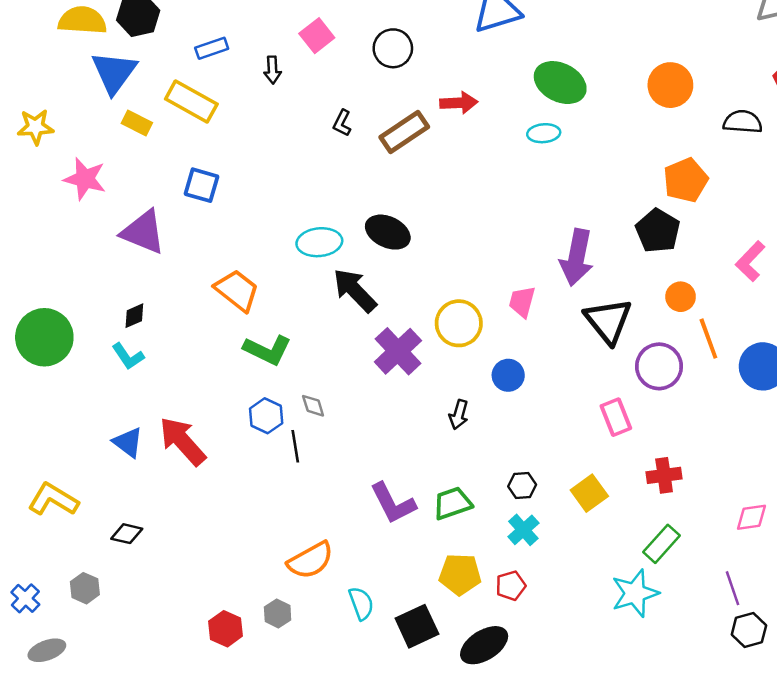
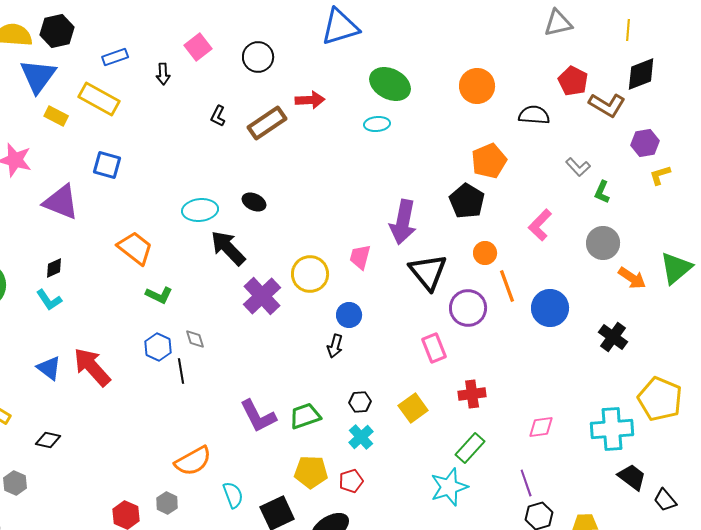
black ellipse: (388, 232) -> (254, 202), size x0.7
green L-shape: (267, 350) -> (159, 295), size x0.7
black arrow: (459, 415) -> (335, 346), moved

